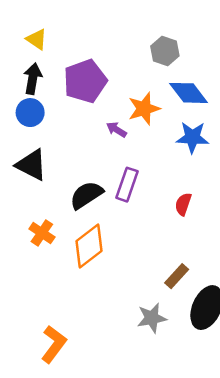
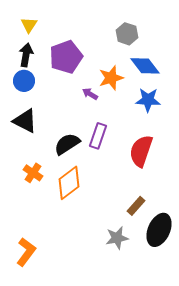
yellow triangle: (37, 39) -> (29, 25), turned 30
red semicircle: (183, 204) -> (141, 151), size x1.8
orange L-shape: (54, 344) -> (26, 252), moved

